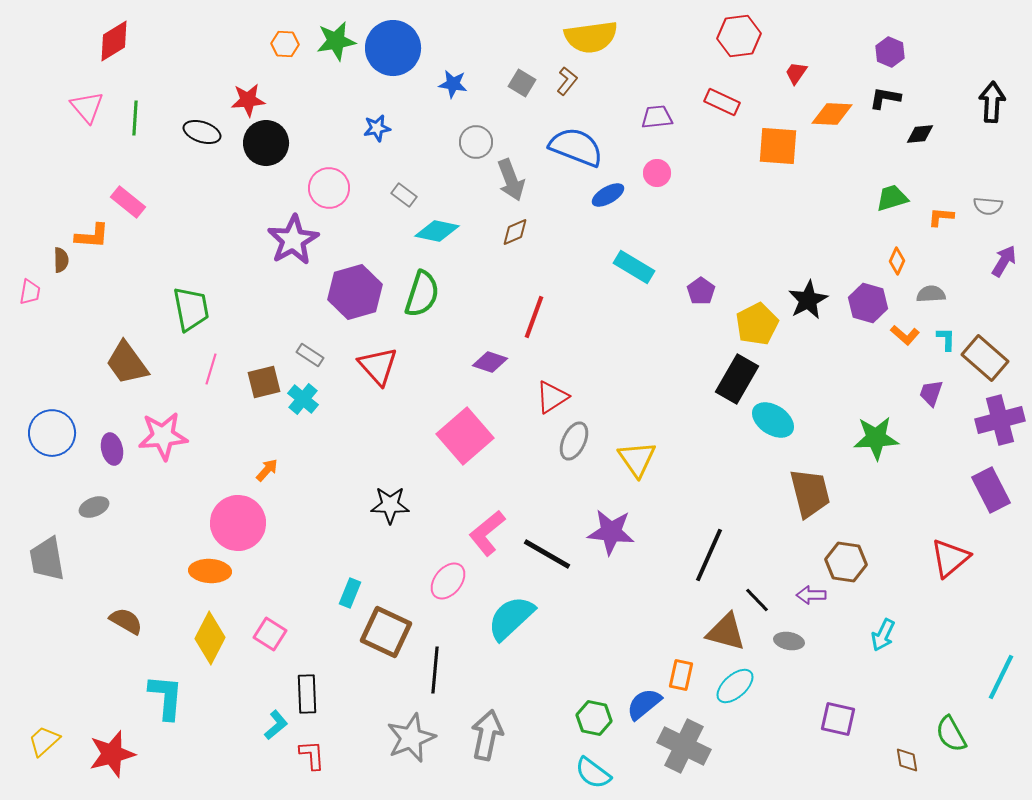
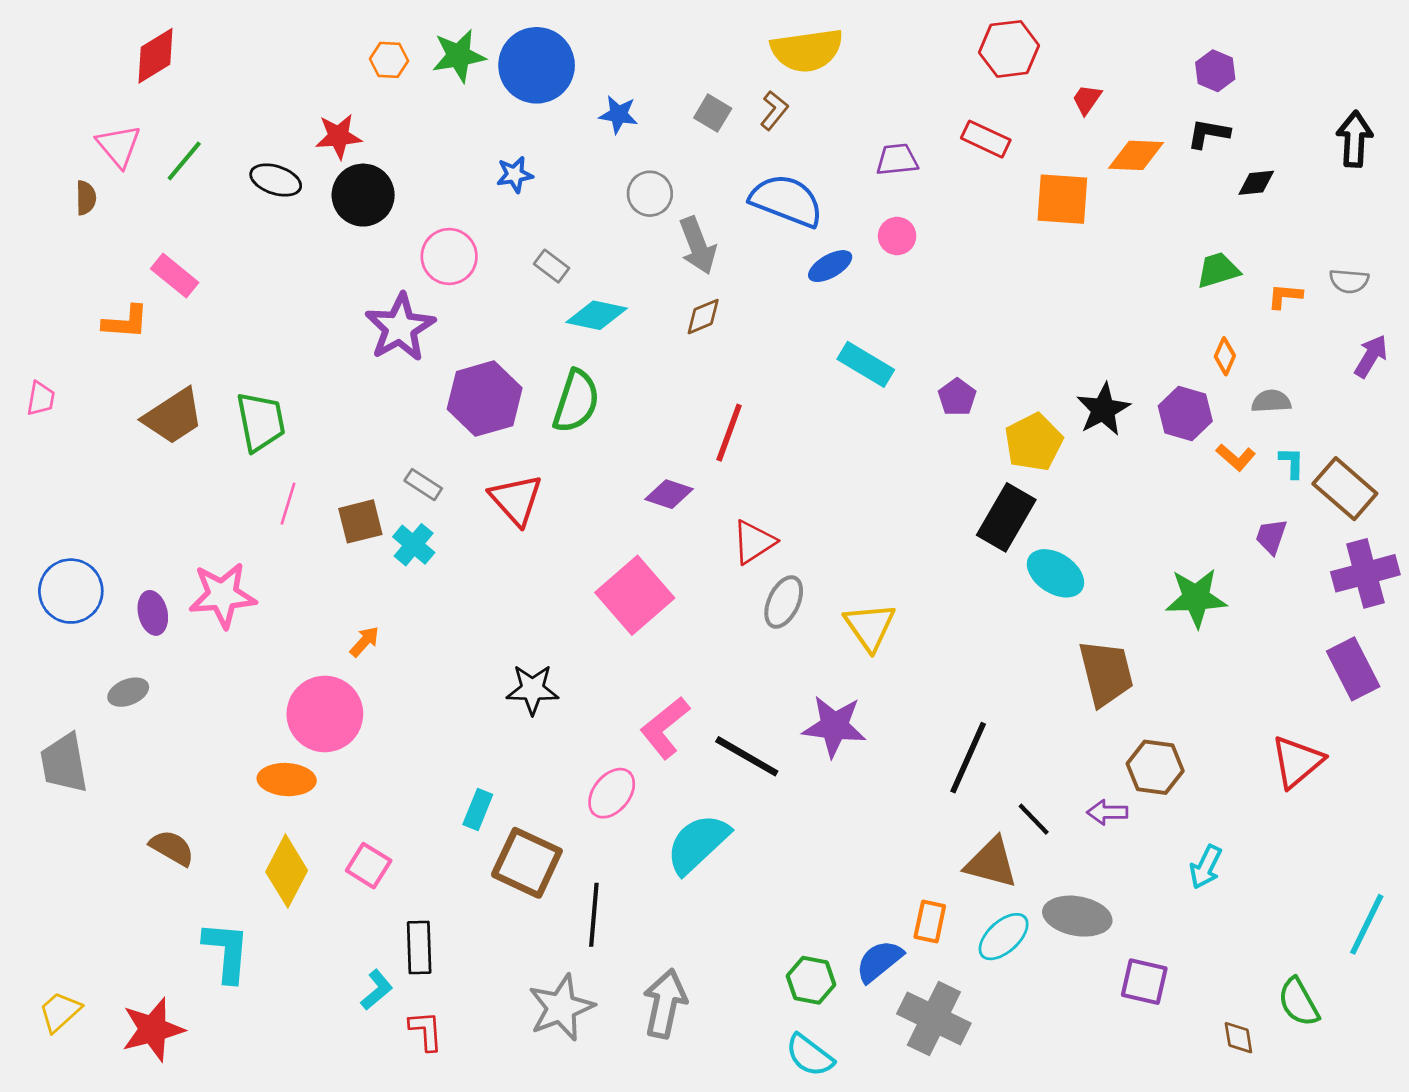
green line: (135, 118) -> (184, 161), turned 36
brown semicircle: (61, 260) -> (86, 198), moved
brown trapezoid: (127, 363) -> (173, 416), moved, turned -87
gray ellipse: (789, 641) -> (1077, 916), moved, size x1.6

